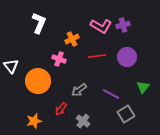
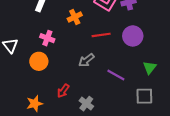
pink cross: (59, 59) -> (47, 38), moved
orange circle: (38, 81) -> (39, 61), size x0.7
gray arrow: (79, 90) -> (86, 60), moved
gray square: (126, 114) -> (144, 96), moved, turned 30

